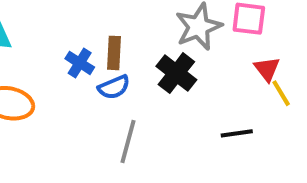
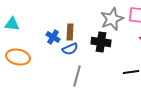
black cross: (176, 73) -> (101, 42), turned -30

